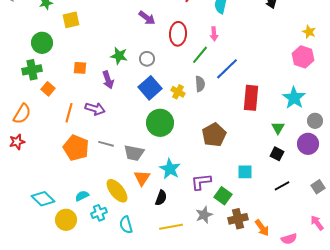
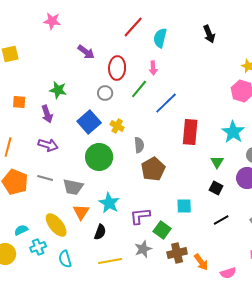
gray circle: (147, 59) -> (105, 93), moved
gray semicircle: (200, 84) -> (139, 145), moved
purple arrow: (95, 109) -> (48, 145), moved

